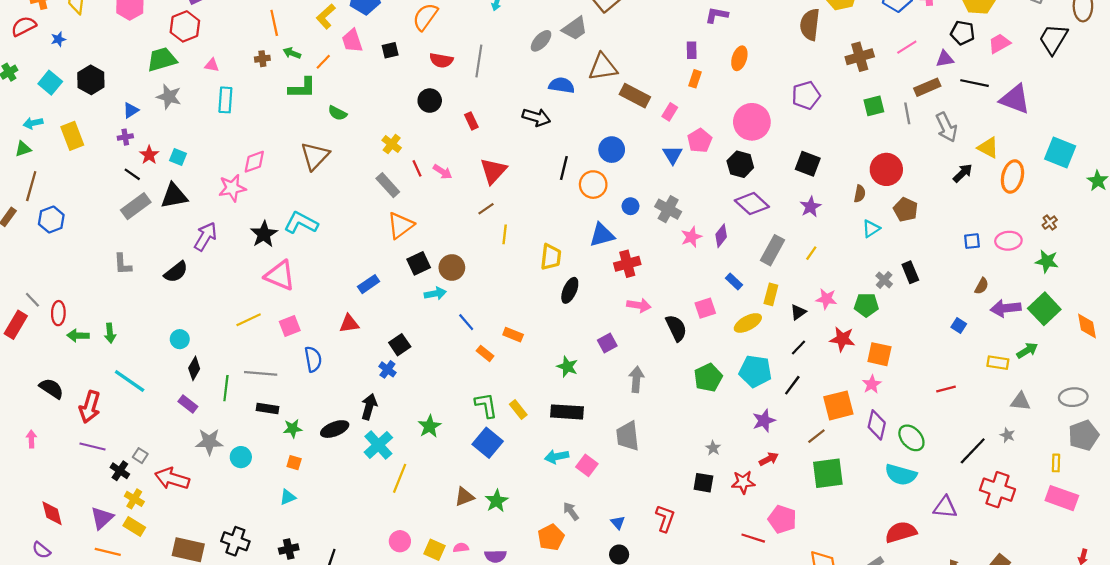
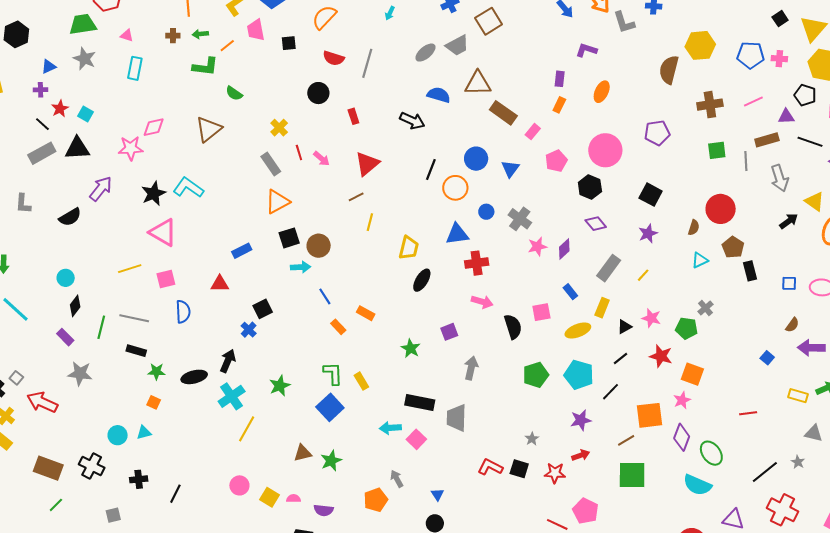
green arrow: (292, 53) -> (200, 34), turned -35
blue triangle: (673, 155) -> (510, 169), moved
purple diamond: (752, 204) -> (596, 224), size x0.7
black rectangle: (910, 272) -> (750, 271), moved
black rectangle: (567, 412) -> (420, 402), moved
cyan circle: (241, 457) -> (118, 435), moved
red L-shape: (665, 518) -> (490, 467), moved, turned -90

